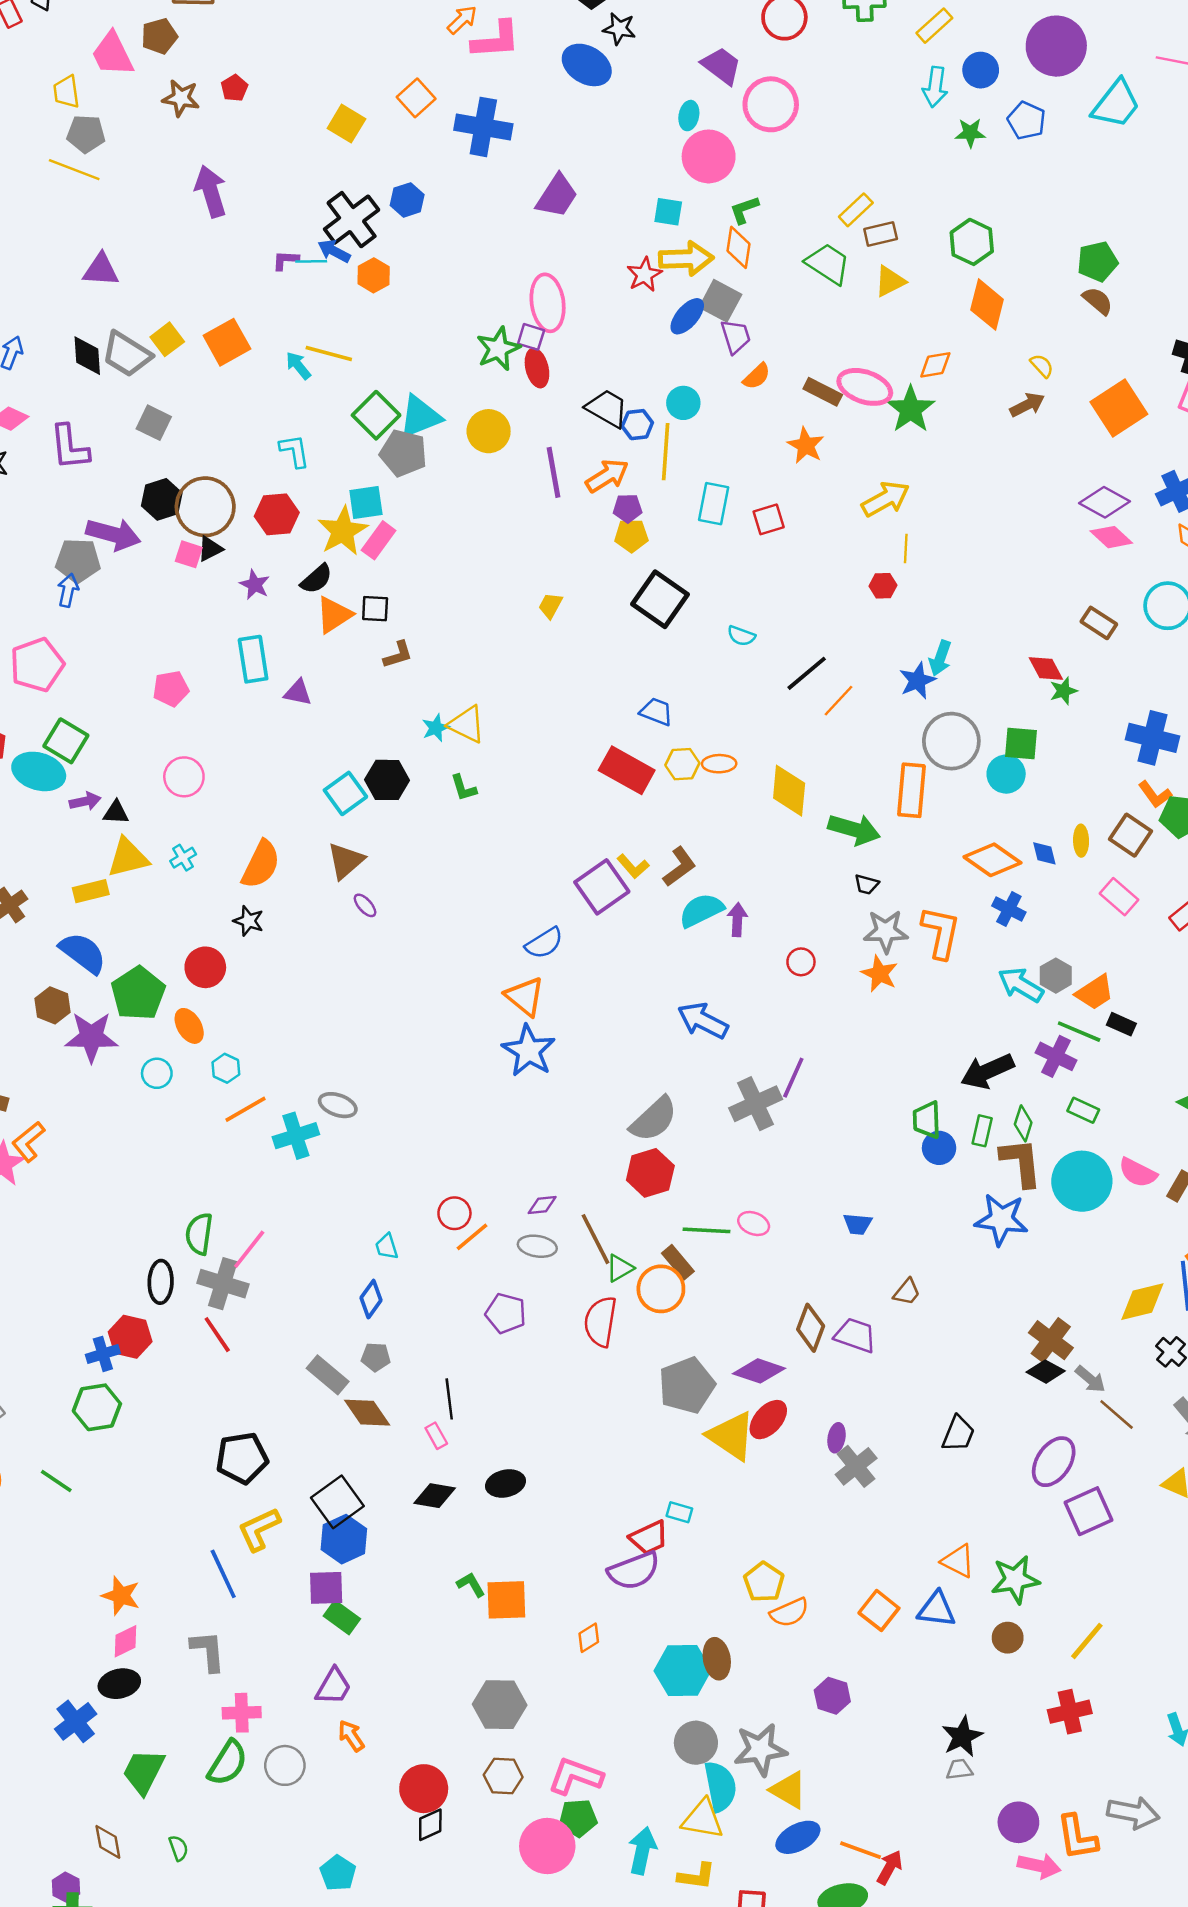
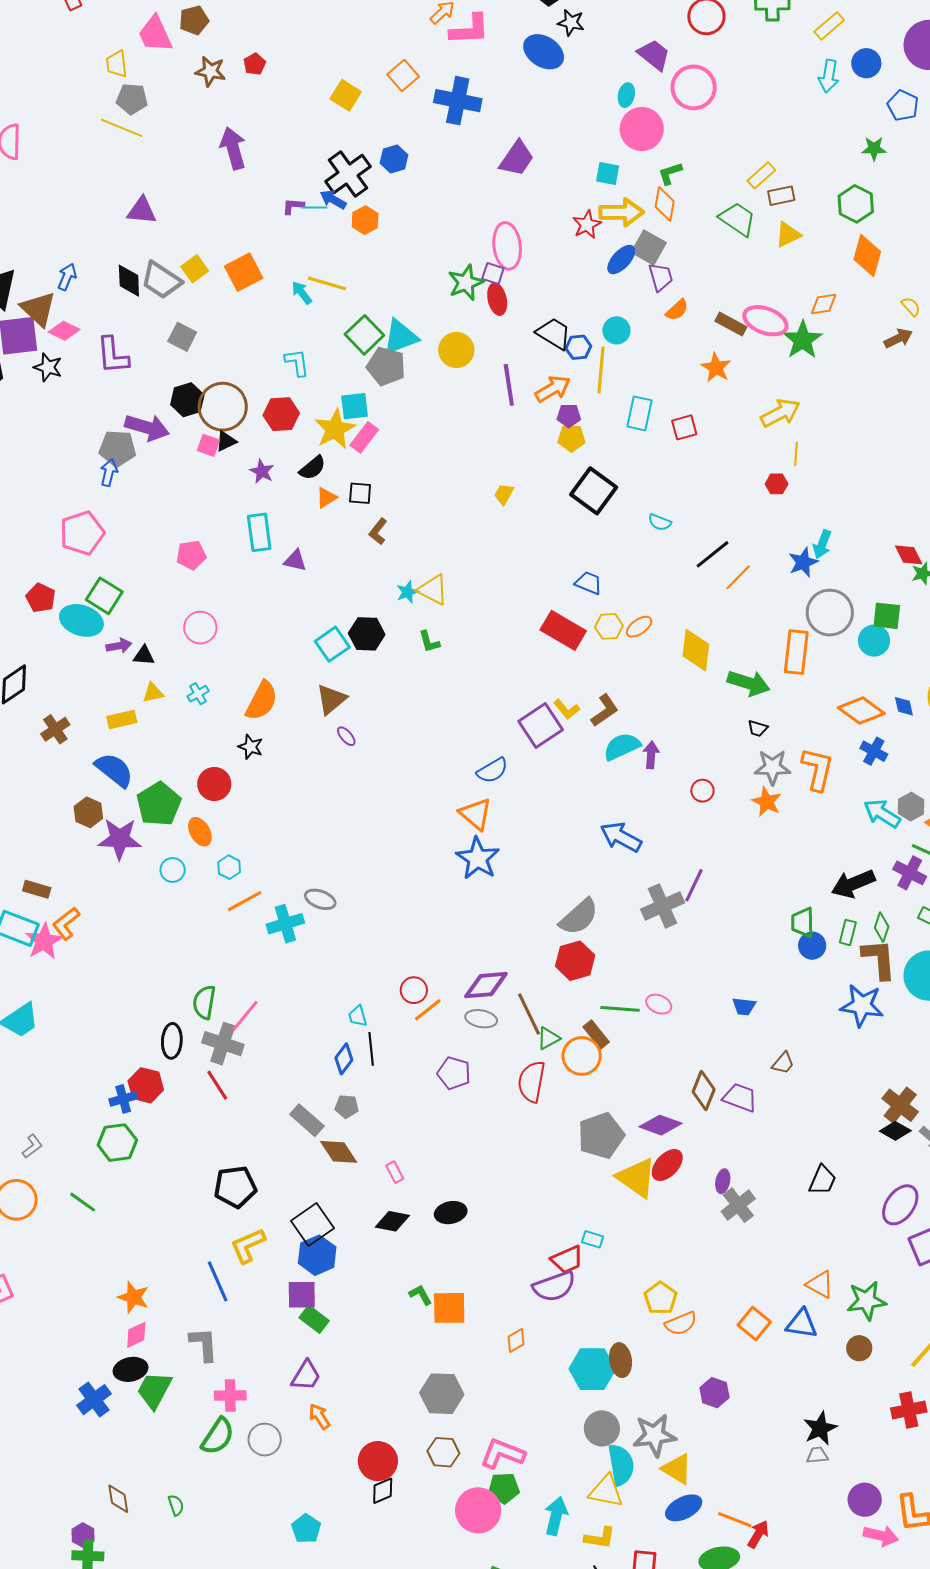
green star: (970, 133) -> (874, 149), moved
orange triangle: (334, 615) -> (326, 498), size x0.7
brown L-shape: (398, 655) -> (378, 531), turned 144
orange ellipse: (719, 764) -> (639, 627), turned -36
yellow triangle: (128, 858) -> (153, 693), size x0.6
purple diamond: (542, 1205) -> (486, 985), size x1.8
black line: (449, 1399) -> (371, 1049), moved
green trapezoid: (143, 1771) -> (154, 1390), moved

